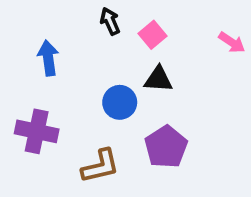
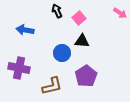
pink arrow: (232, 42) -> (120, 13), moved
blue arrow: (48, 58) -> (25, 30), turned -72

